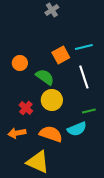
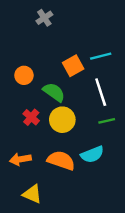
gray cross: (52, 10) -> (44, 18), moved
red cross: (26, 108) -> (31, 117), moved
green line: (89, 111) -> (107, 121), moved
yellow triangle: (38, 162) -> (32, 194), moved, size x0.7

